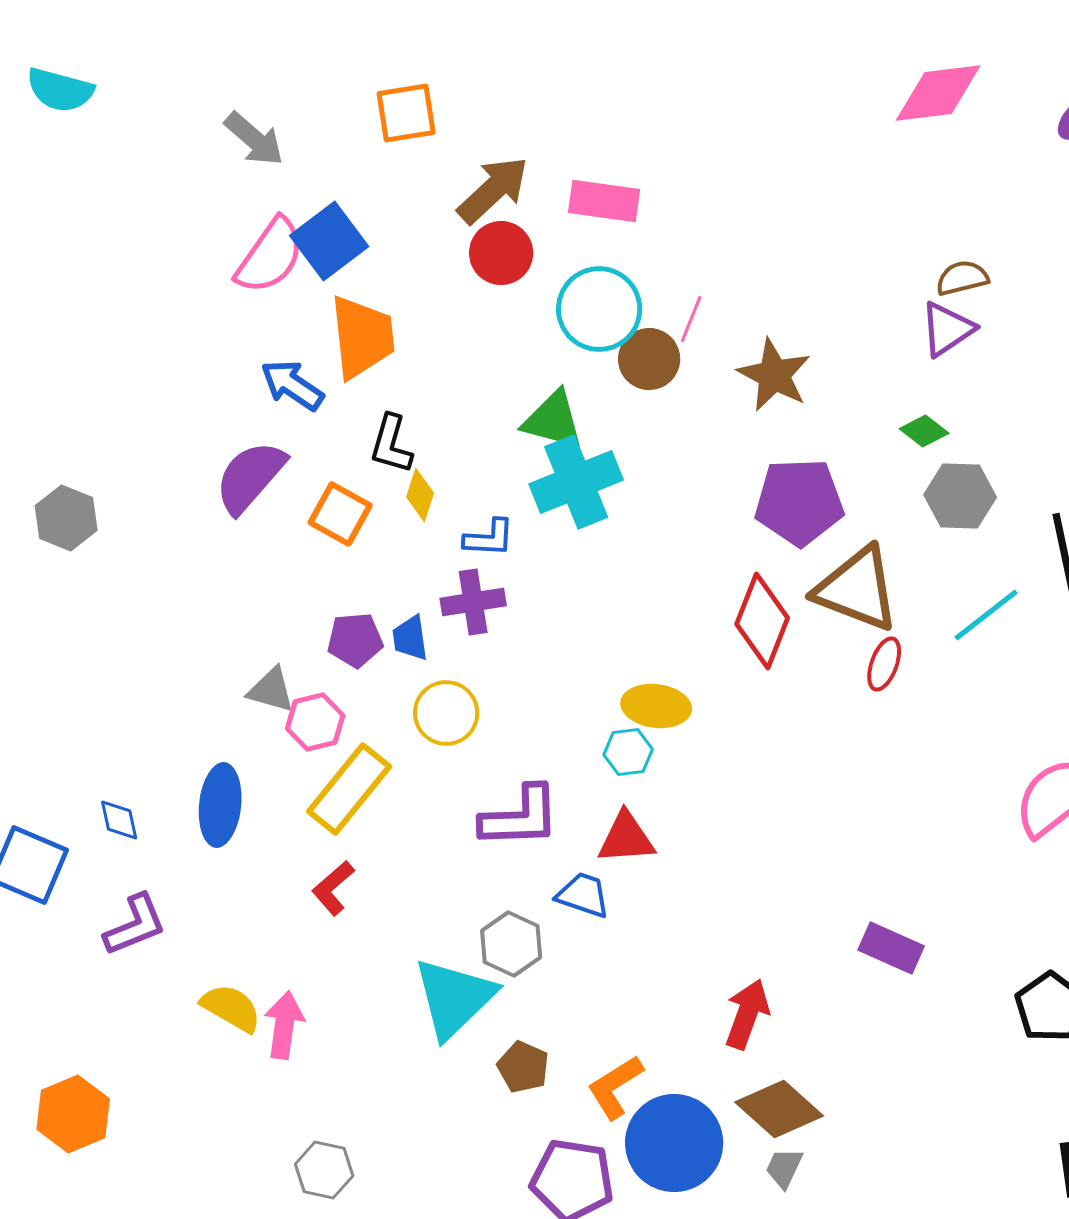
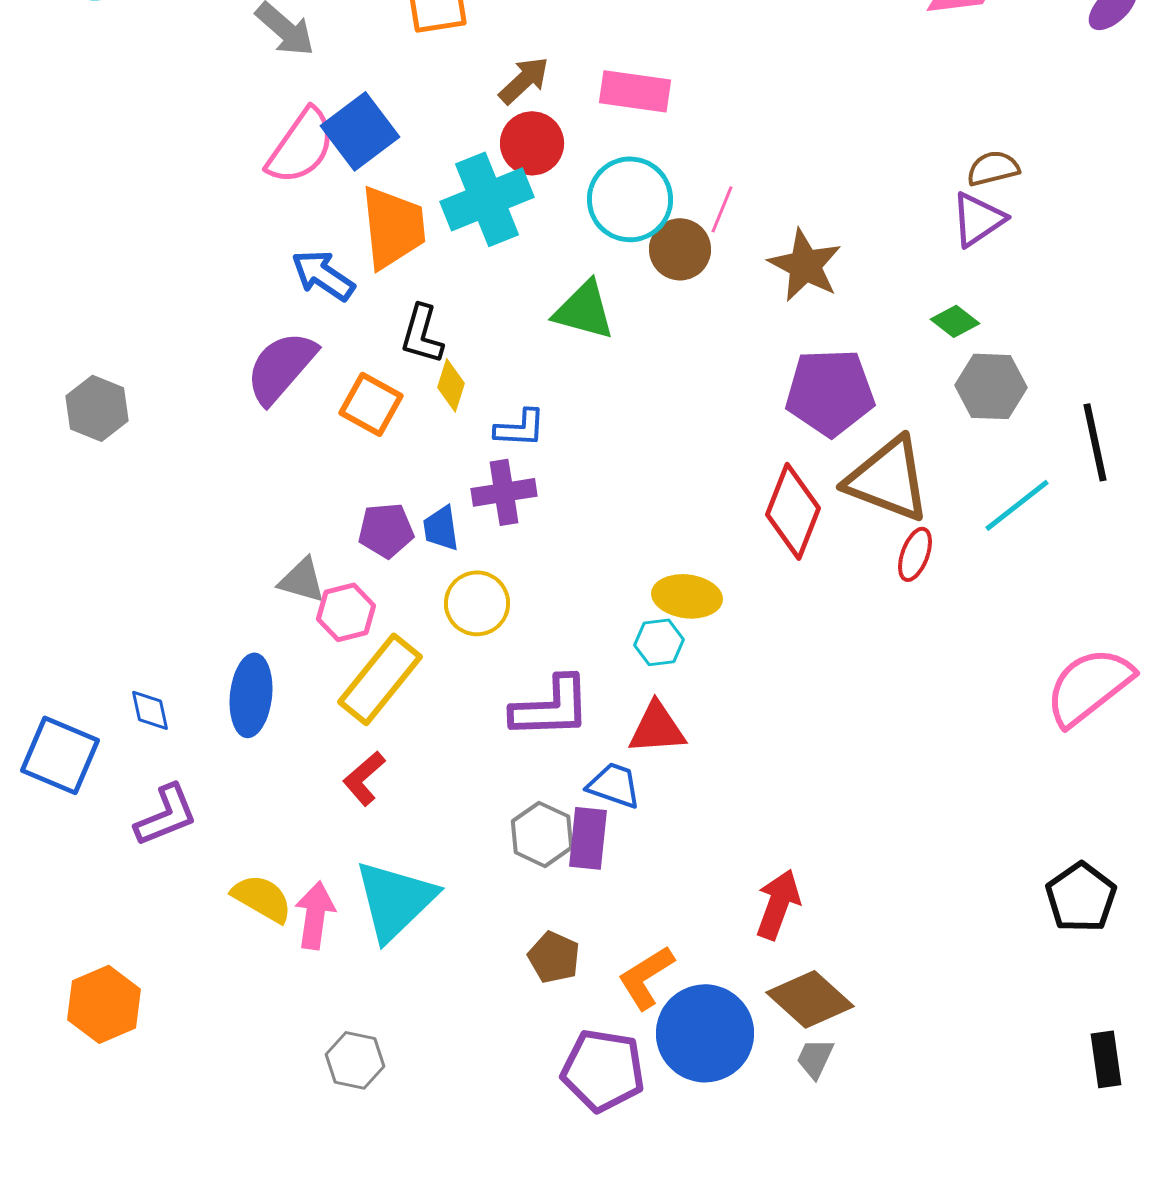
brown arrow: (493, 190) -> (524, 80), size x0.7
cyan cross: (576, 482) -> (487, 199), moved
purple rectangle: (891, 948) -> (588, 838), moved, turned 72
cyan triangle: (454, 998) -> (395, 900), moved

